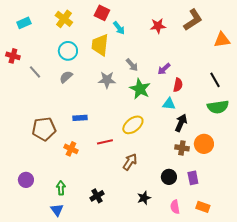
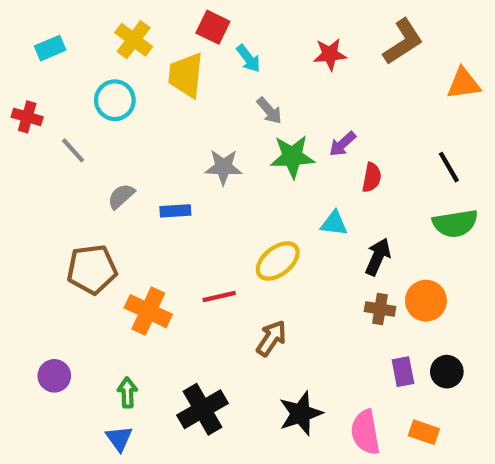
yellow trapezoid: (100, 45) -> (186, 75), moved
cyan circle: (68, 51) -> (115, 100), moved
gray arrow: (132, 65) -> (269, 111), moved
gray semicircle: (66, 77) -> (121, 196), moved
green star: (140, 89) -> (292, 157), moved, turned -30
cyan triangle: (169, 104) -> (334, 223), moved
blue rectangle: (80, 118) -> (175, 211), moved
orange cross: (71, 149) -> (148, 311), size x1.5
black circle: (169, 177) -> (447, 372), moved
black cross: (97, 196) -> (203, 409), size x1.6
black star: (144, 198) -> (301, 413), size x1.5
pink semicircle: (175, 207) -> (365, 432), size x1.5

